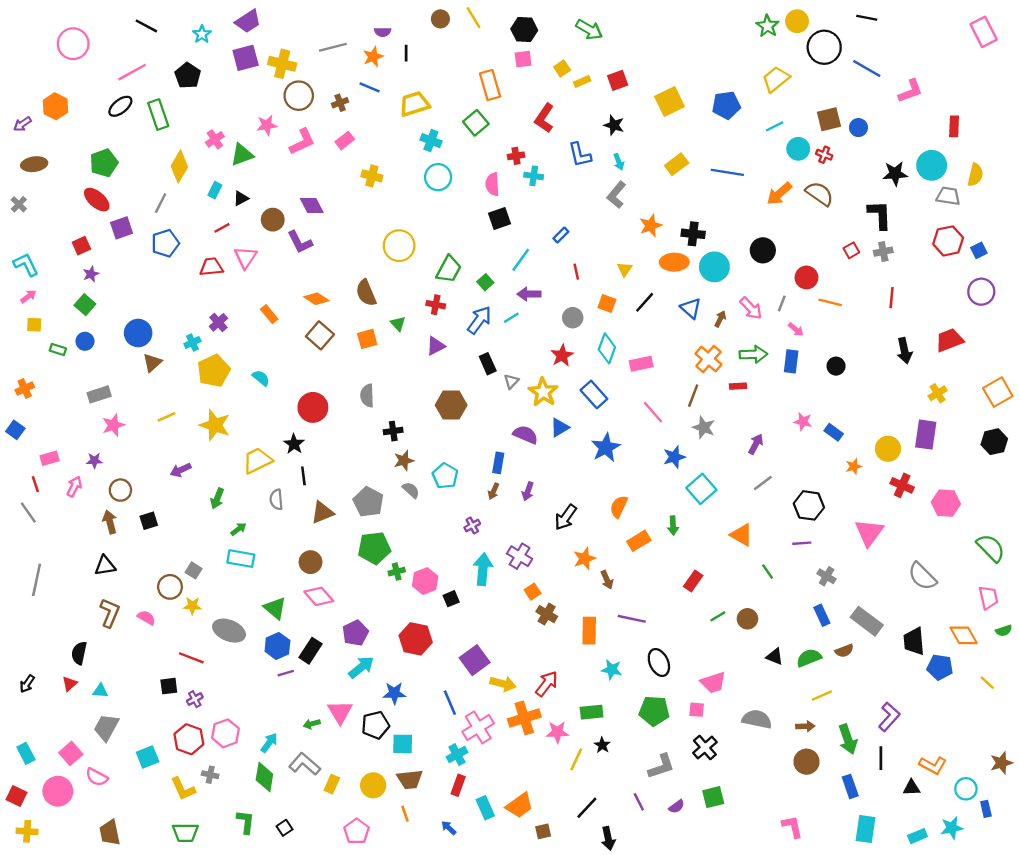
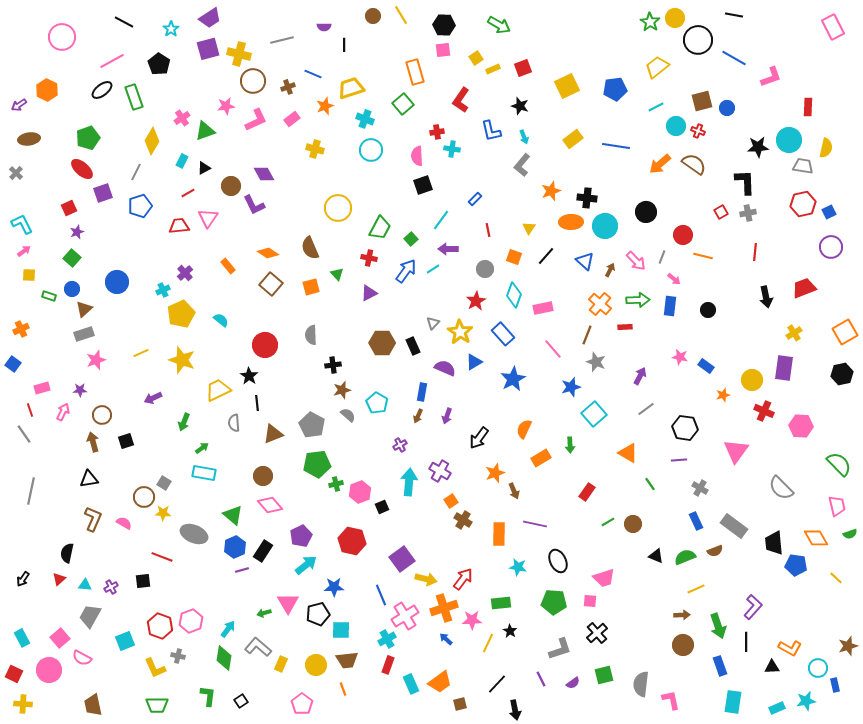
orange star: (373, 57) -> (325, 106), moved
brown triangle: (152, 363) -> (84, 309), moved
black rectangle: (488, 364) -> (413, 346), moved
purple cross: (195, 699) -> (111, 587), moved
gray semicircle: (757, 719) -> (641, 684), moved, turned -95
blue arrow: (449, 828) -> (446, 639), moved

